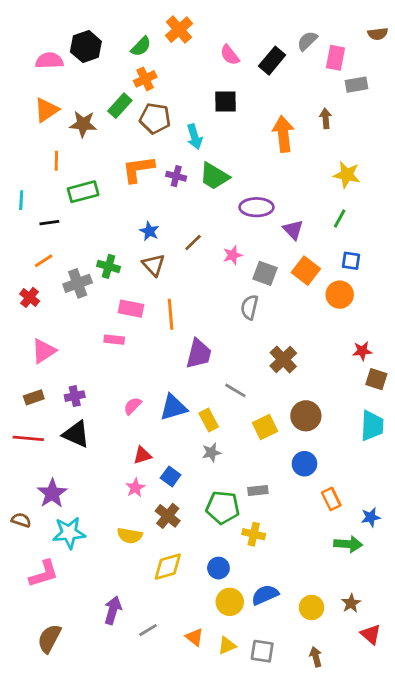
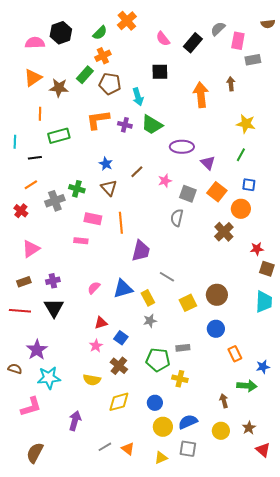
brown cross: (283, 359) -> (224, 232), moved
black triangle: (76, 434) -> (54, 308), turned 35
purple arrow: (113, 610) -> (75, 421), moved
orange triangle: (195, 637) -> (128, 449), moved
gray square: (262, 651) -> (188, 449), moved
brown arrow: (316, 657) -> (224, 401), moved

